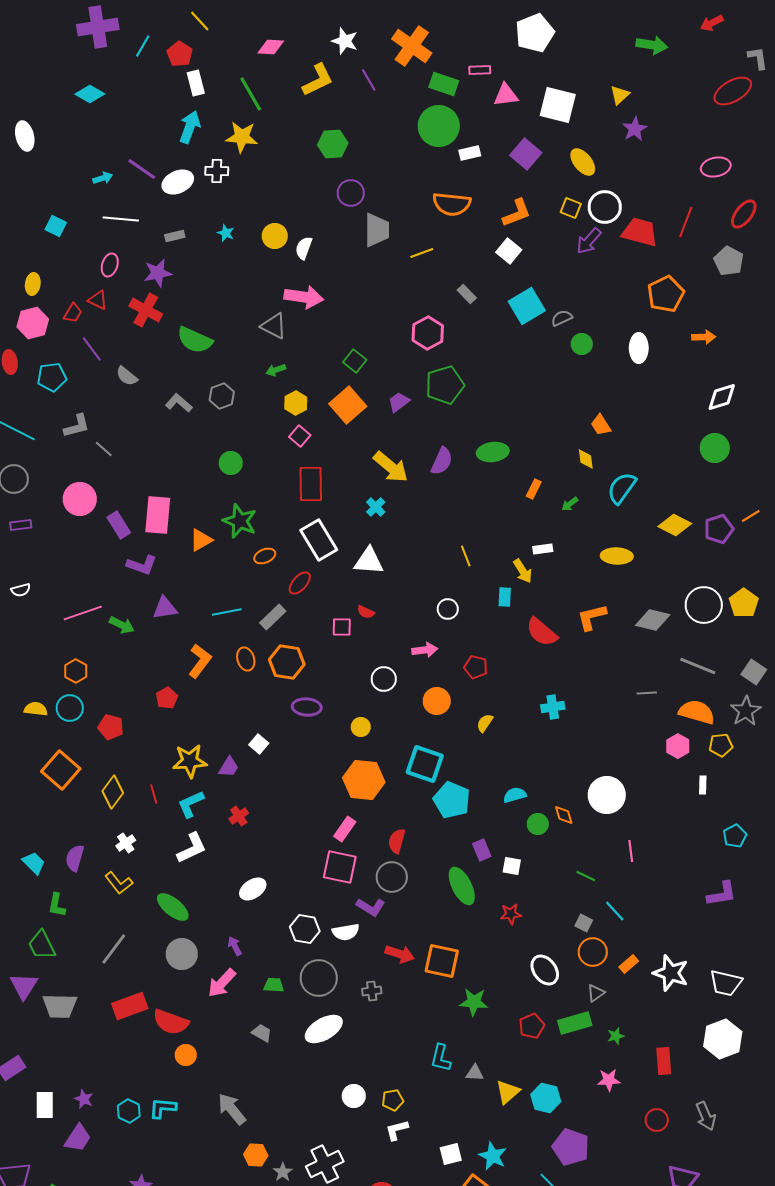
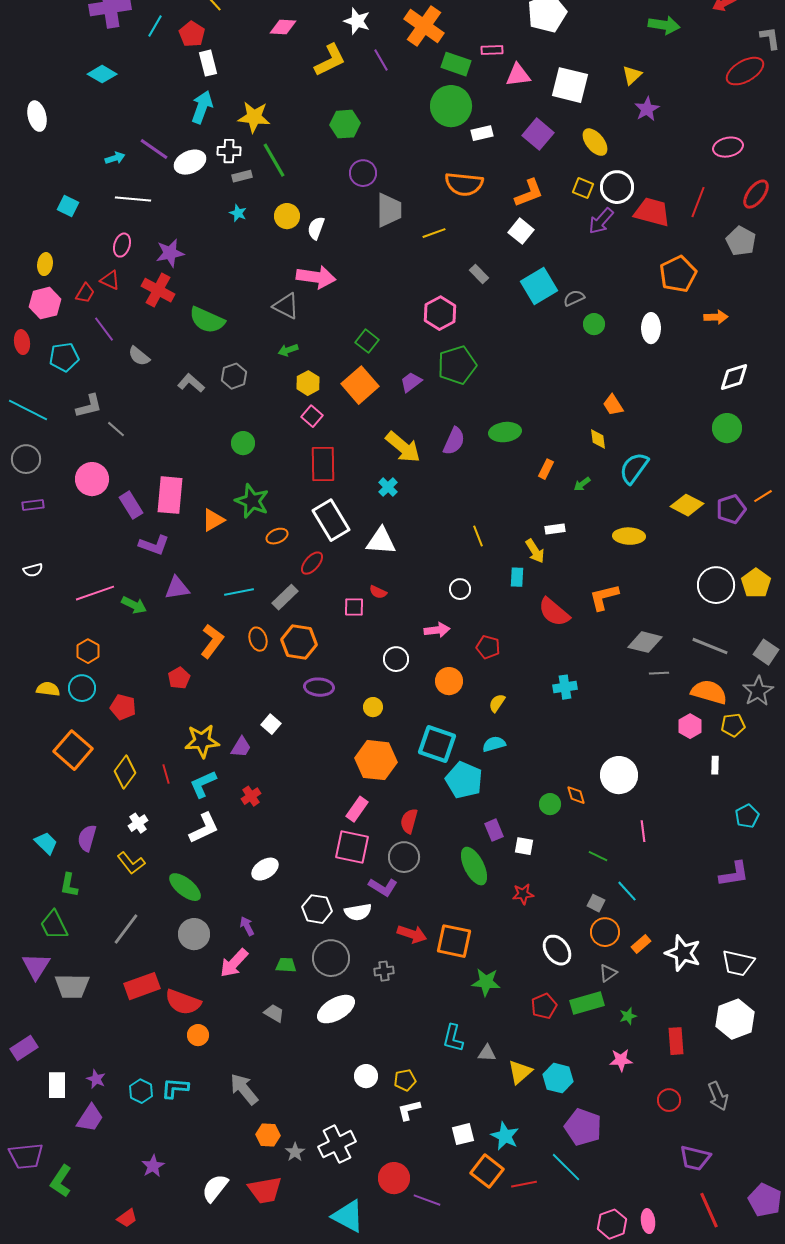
green line: (251, 94) -> (274, 160), moved
gray rectangle: (175, 236) -> (242, 176), moved
gray diamond: (653, 620) -> (645, 642), moved
cyan semicircle: (515, 795) -> (494, 744), moved

